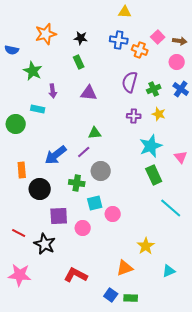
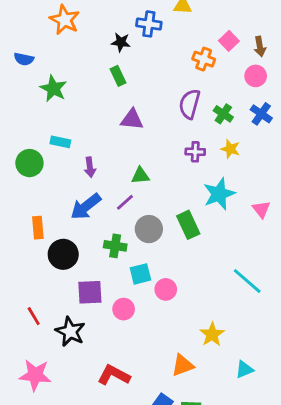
orange star: (46, 34) -> (65, 20), moved, turned -30
blue cross: (119, 40) -> (149, 24), moved
brown arrow: (180, 41) -> (260, 46), turned 72
green cross: (154, 89) -> (223, 114), turned -32
purple arrow: (53, 91) -> (90, 167), moved
green rectangle: (154, 175) -> (188, 225), moved
red line: (19, 233) -> (34, 316), turned 32

